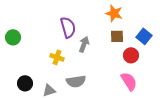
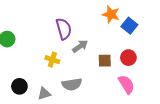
brown square: (117, 36) -> (105, 61), moved
blue square: (144, 36) -> (129, 26), moved
gray arrow: (84, 44) -> (80, 46), turned 35

